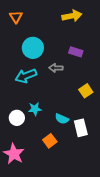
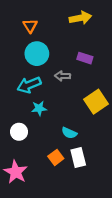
orange triangle: (16, 17) -> (30, 26), moved
yellow square: (86, 91) -> (96, 102), size x1.5
cyan star: (35, 109) -> (39, 108), moved
white rectangle: (81, 128) -> (78, 157), moved

